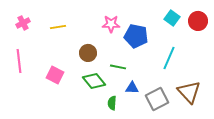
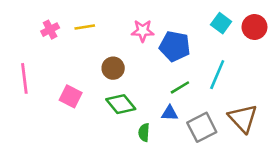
pink cross: (23, 23) -> (50, 30), moved
yellow line: (58, 27) -> (85, 27), moved
green line: (118, 67) -> (180, 87), moved, turned -42

